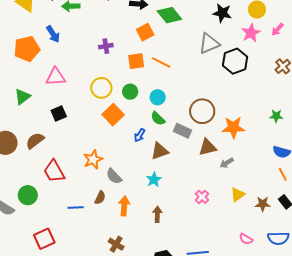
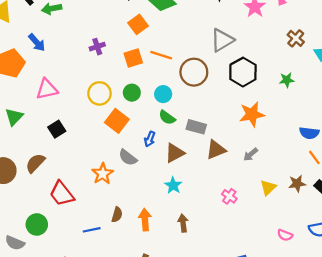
gray triangle: (209, 44) -> (222, 40), moved
black hexagon: (235, 61) -> (243, 72), moved
brown circle: (202, 111) -> (194, 72), moved
green star: (276, 116) -> (287, 80), moved
brown triangle: (208, 147) -> (216, 150), moved
gray semicircle: (114, 176) -> (128, 157), moved
brown star: (263, 204) -> (297, 184), moved

